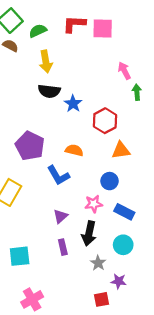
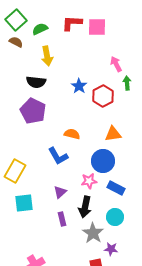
black semicircle: (49, 91) -> (36, 82), moved
blue star: (73, 104) -> (79, 86), moved
red hexagon: (105, 121) -> (103, 96), moved
purple pentagon: (30, 146) -> (33, 111), moved
blue circle: (110, 181) -> (103, 161), size x1.5
cyan square: (20, 256) -> (24, 203), moved
gray star: (98, 263) -> (93, 233), size x1.5

